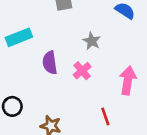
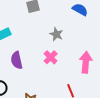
purple semicircle: (50, 63) -> (17, 60), moved

